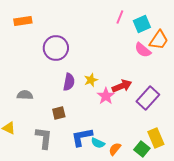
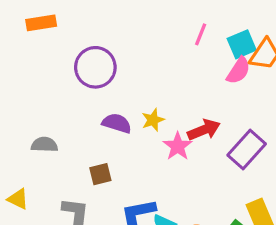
pink line: (120, 17) -> (201, 34), moved
cyan square: (142, 24) -> (242, 44), moved
pink semicircle: (143, 50) -> (238, 71), turned -96
purple semicircle: (69, 82) -> (117, 123), turned -84

